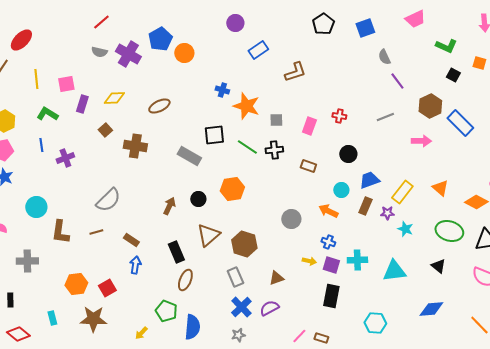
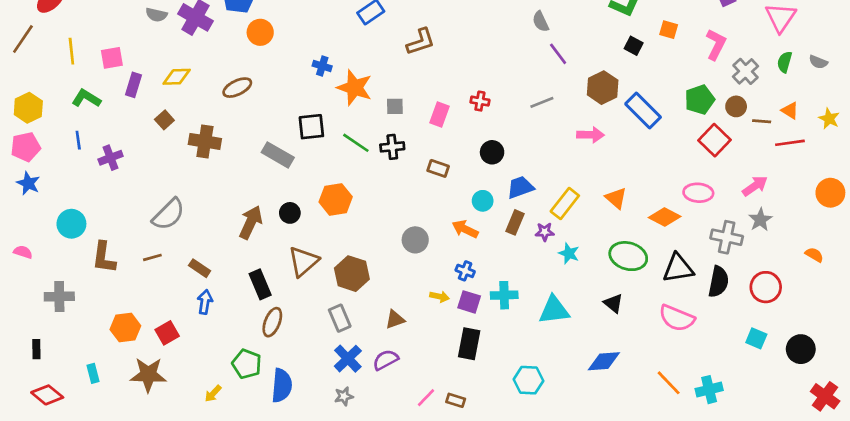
orange circle: (184, 53) -> (260, 32), moved
brown arrow: (169, 206) -> (251, 222), size x1.4

